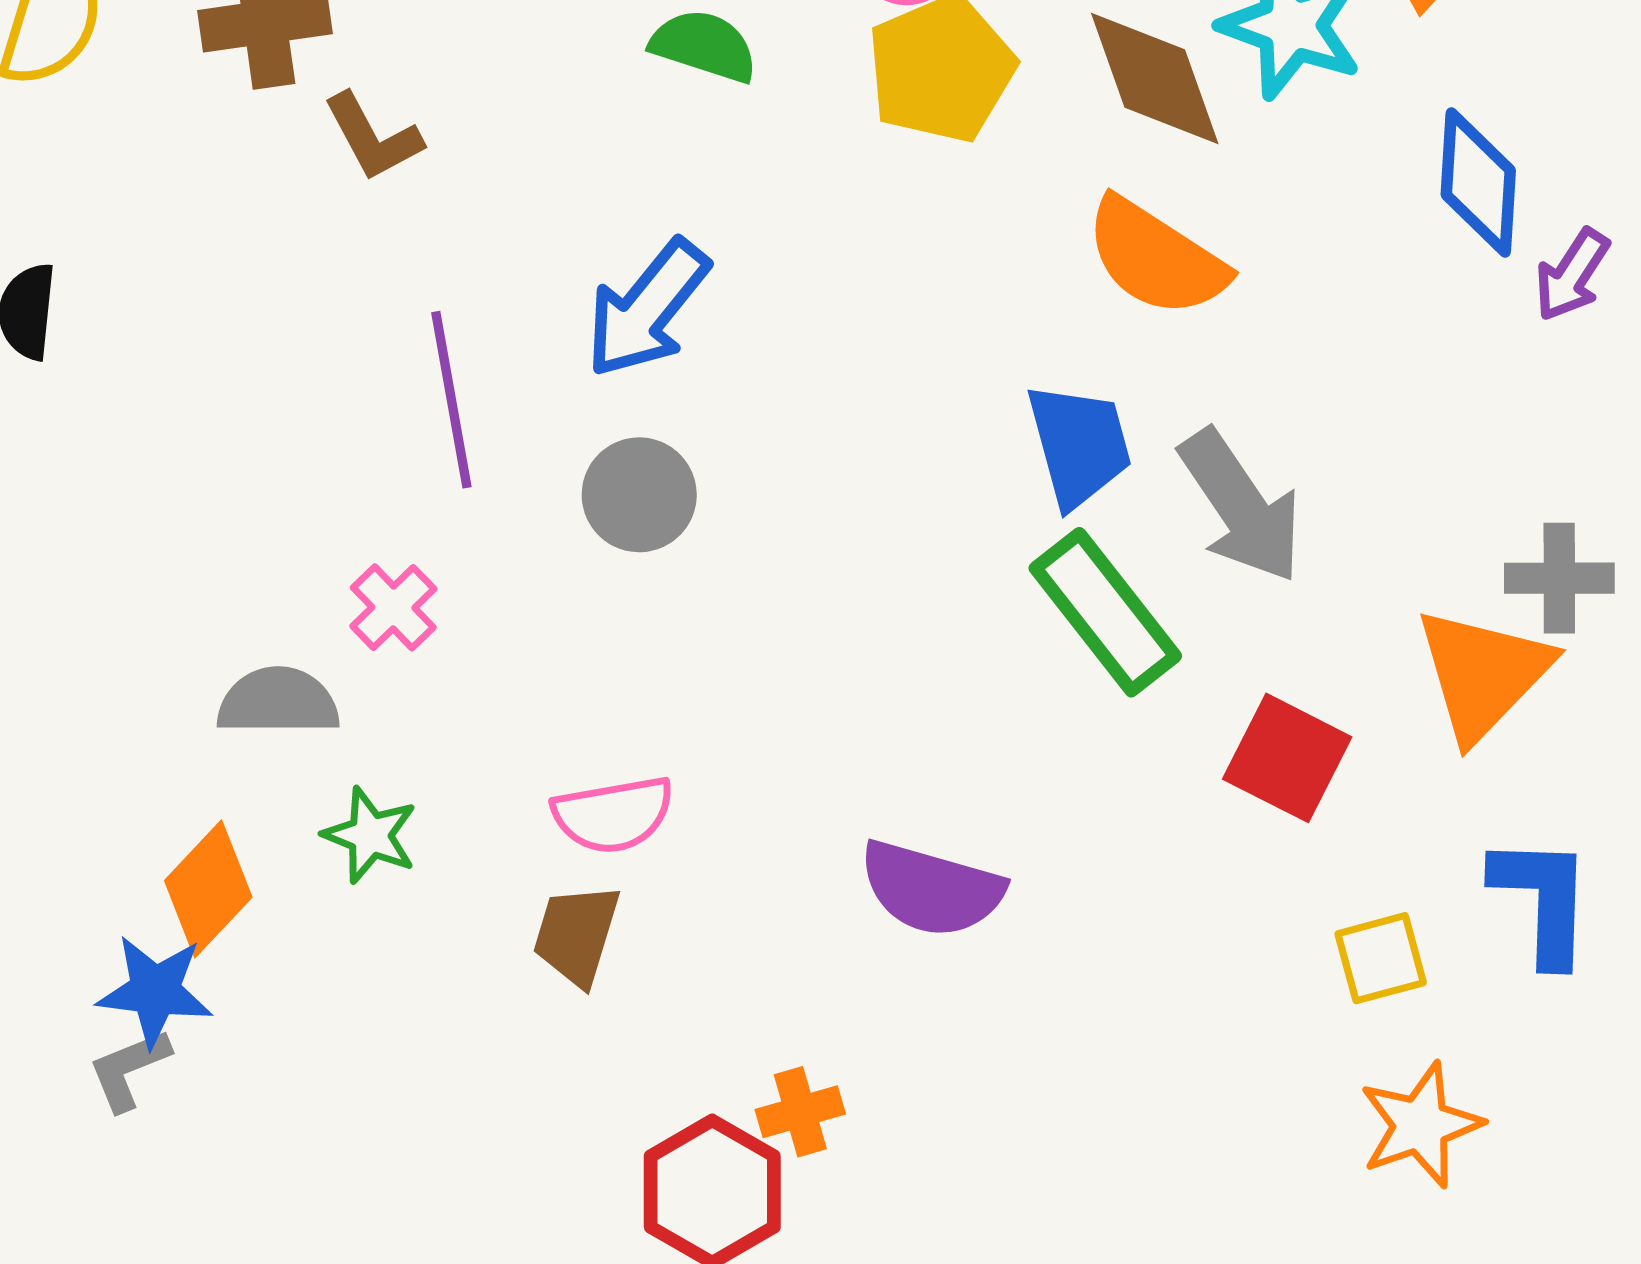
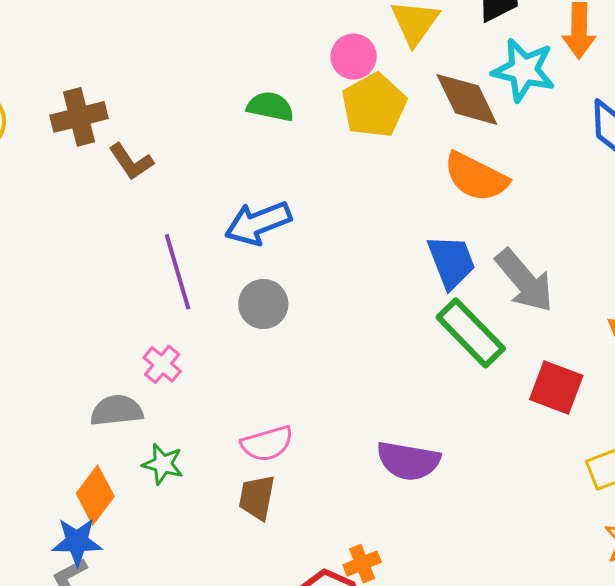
blue arrow: (647, 309) -> (258, 223), turned 36

